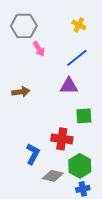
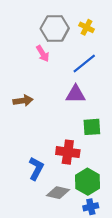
gray hexagon: (24, 26) -> (55, 28), moved

